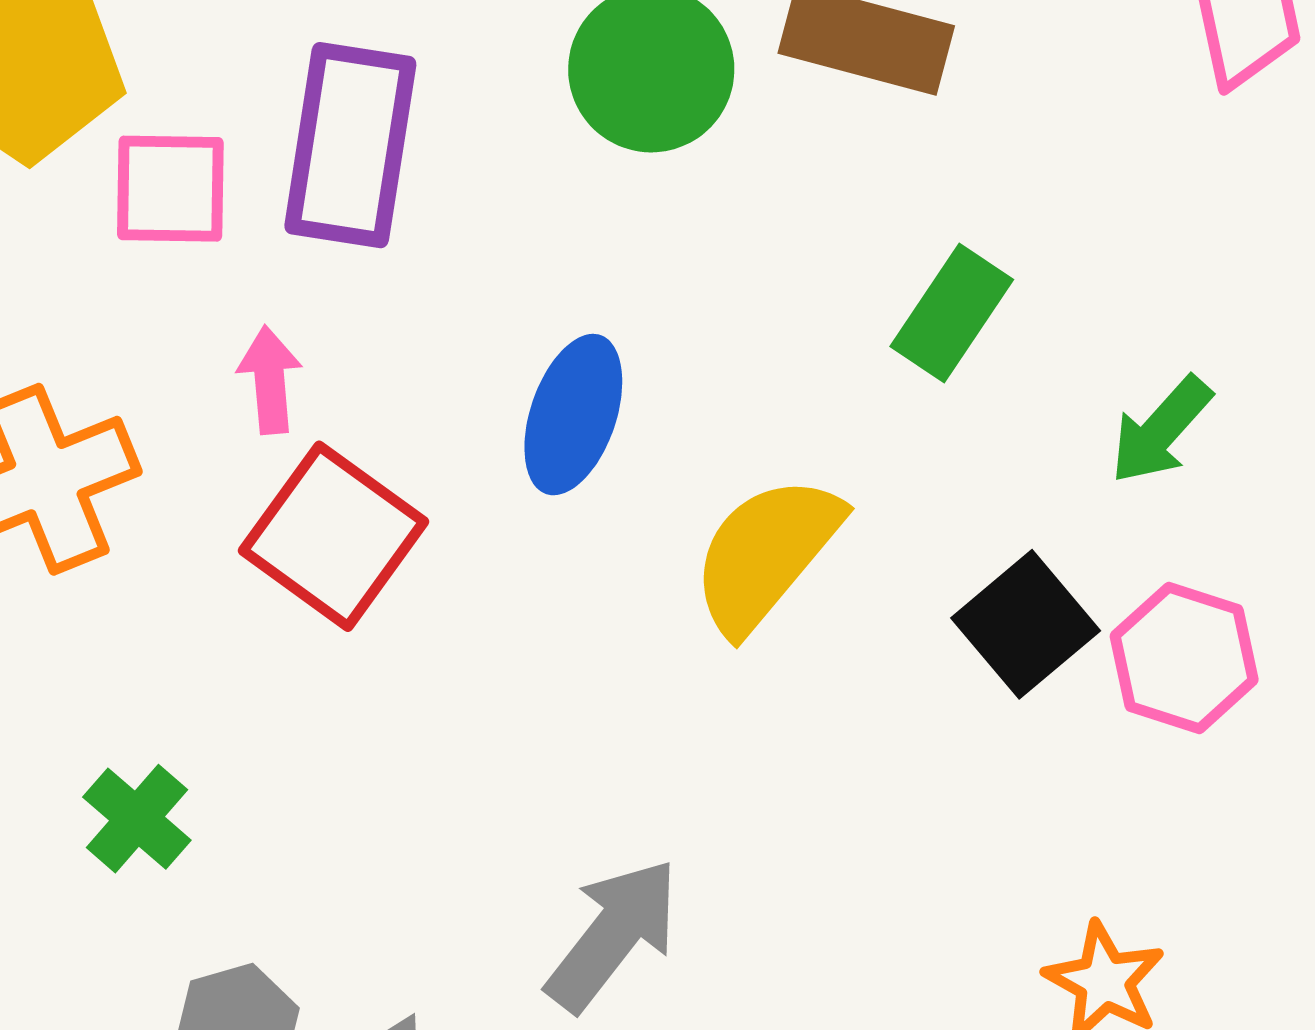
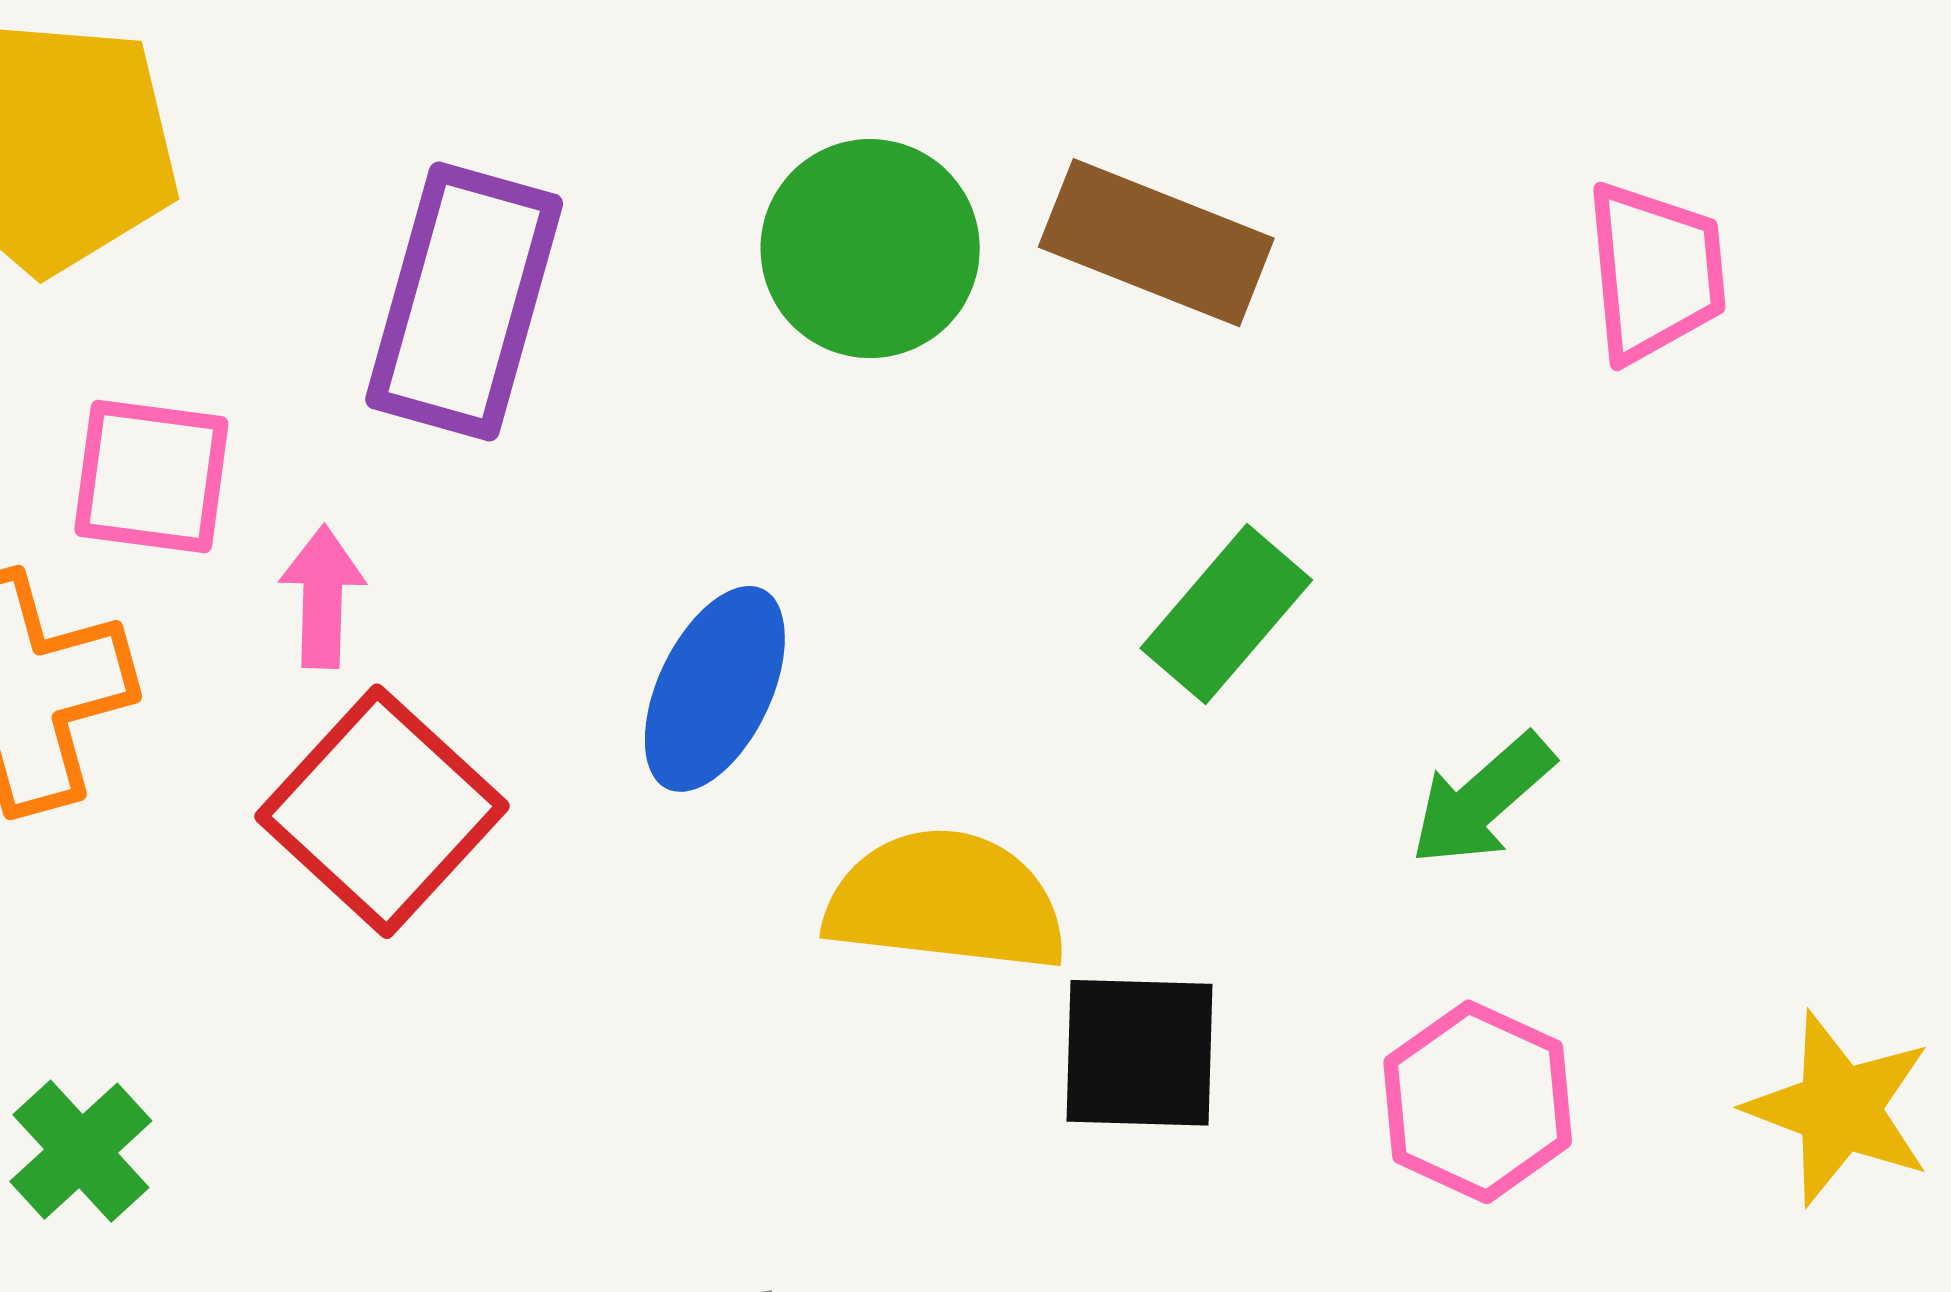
pink square: (170, 189) -> (151, 477), moved
yellow semicircle: (766, 554) -> (946, 901), turned 50
black square: (1026, 624) -> (1140, 1053), moved, turned 35

